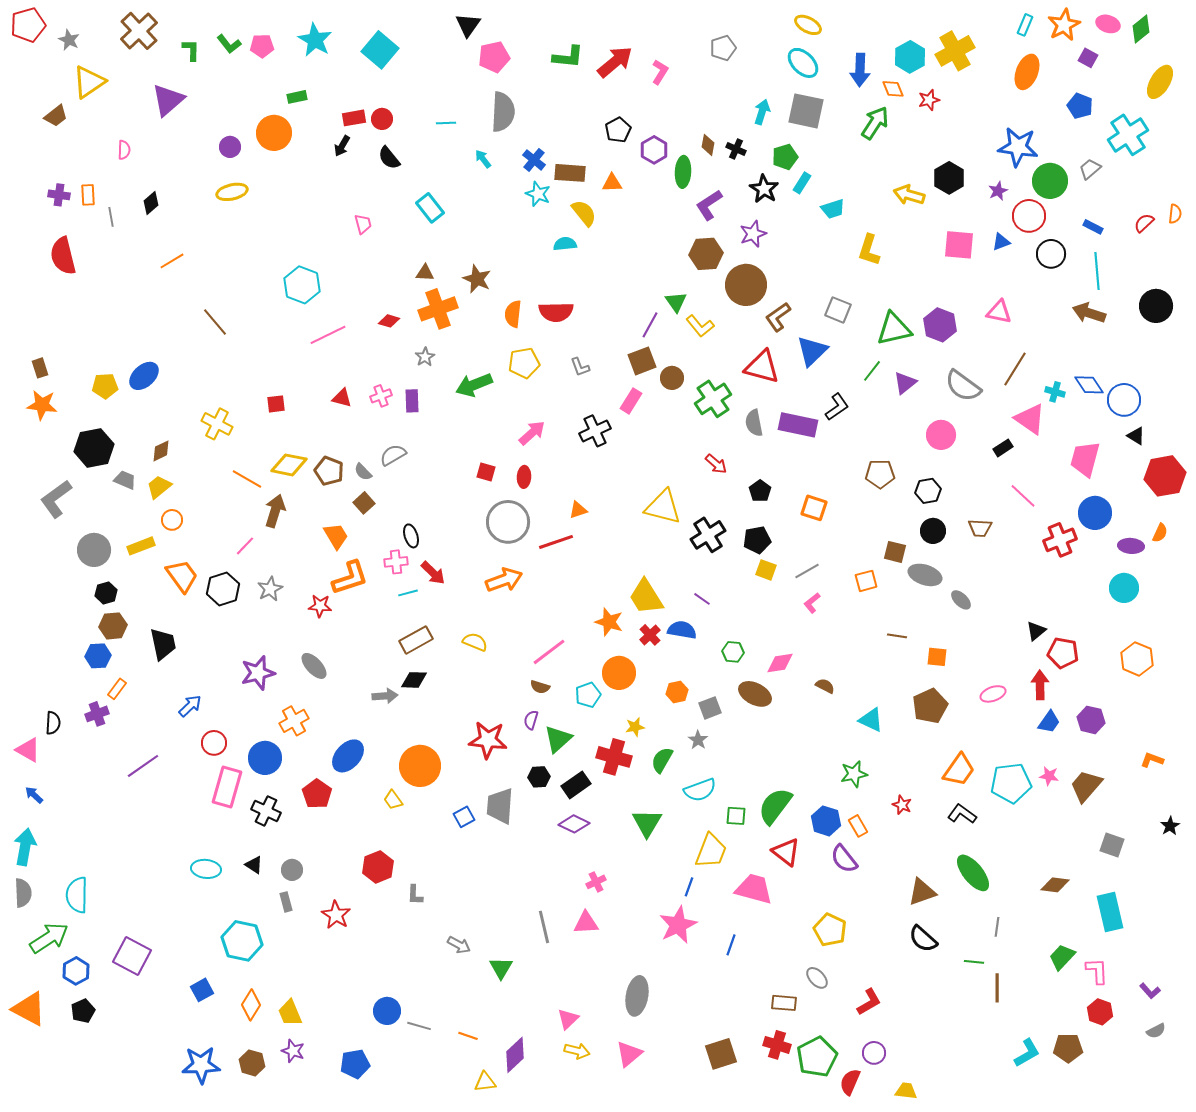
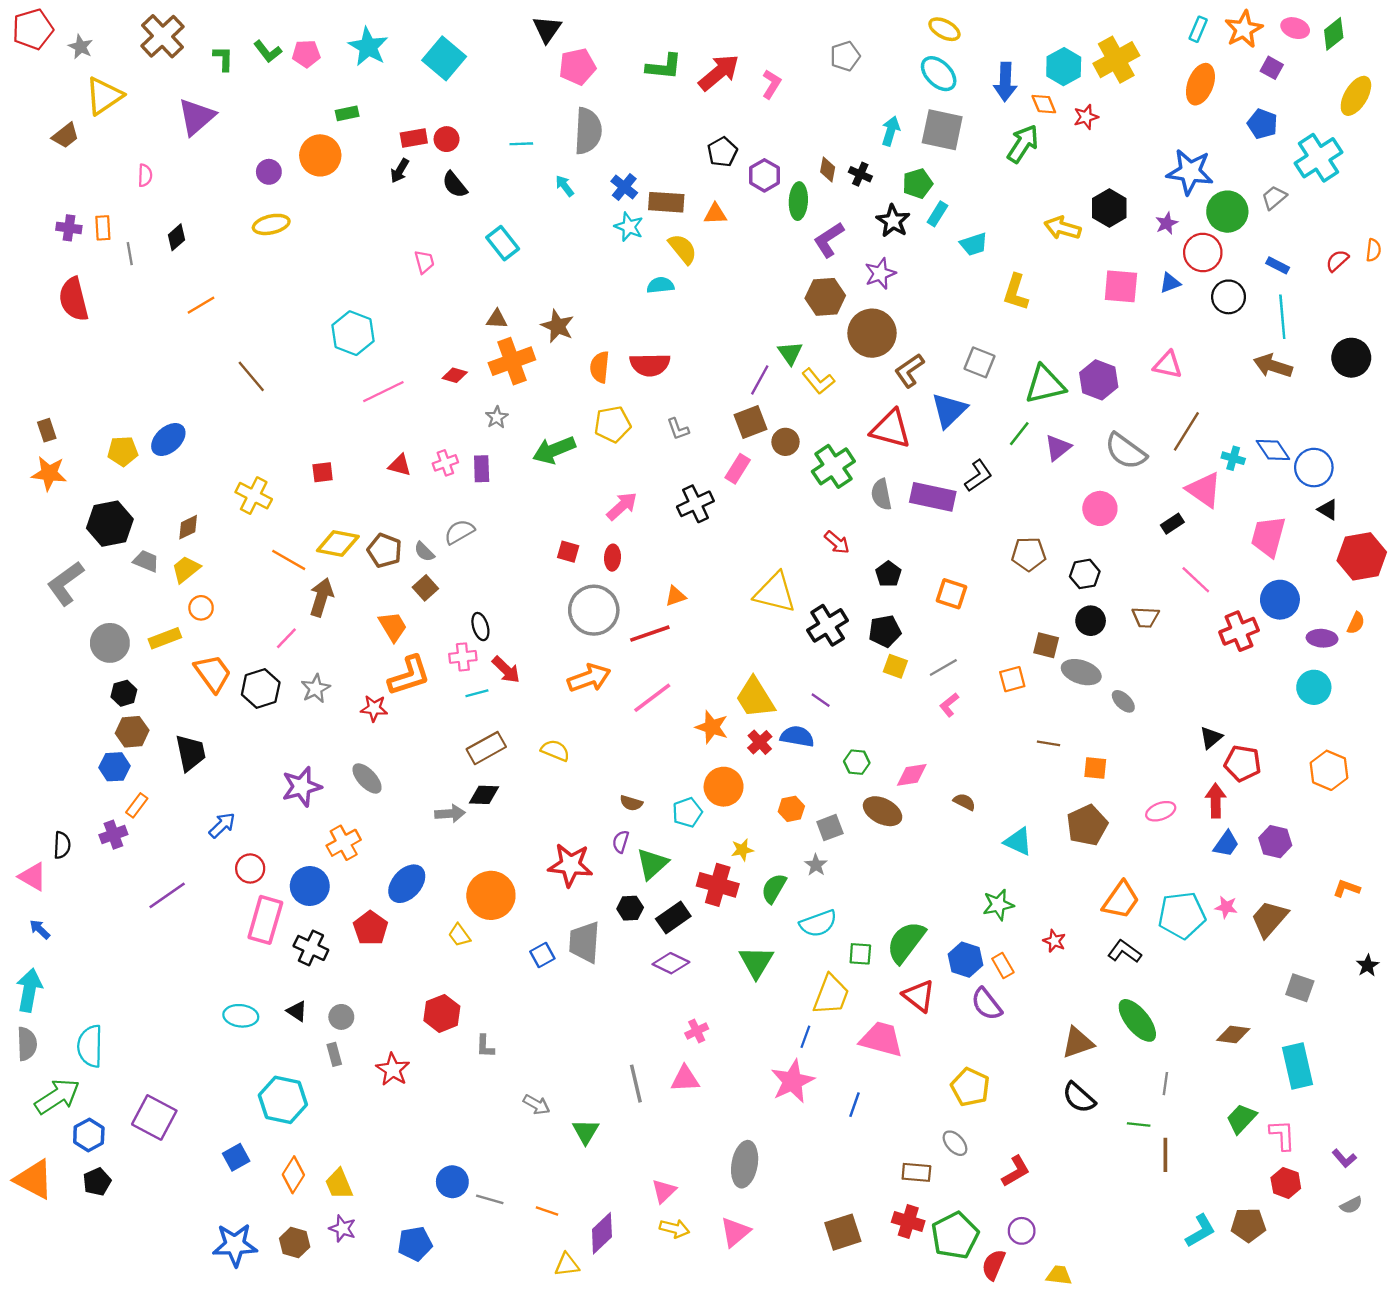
pink line: (549, 652) -> (652, 698), moved

